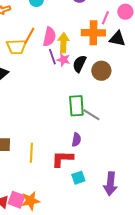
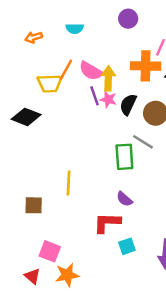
pink semicircle: (49, 37) -> (91, 71), turned 108
gray line: (91, 115) -> (143, 142), moved
purple semicircle: (76, 140) -> (124, 199), turned 120
yellow line: (31, 153) -> (68, 183), moved
pink square: (16, 200) -> (50, 251), moved

